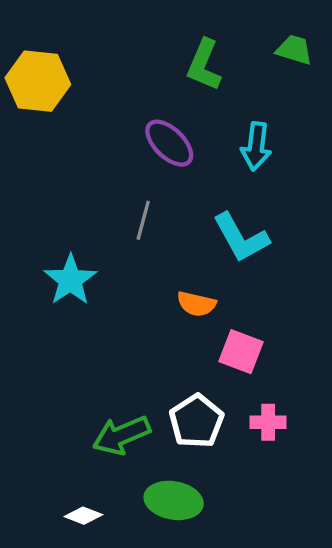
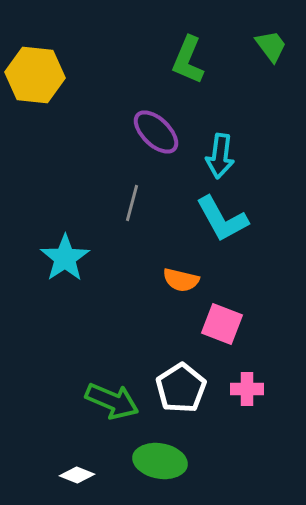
green trapezoid: (294, 50) -> (271, 46), turned 36
cyan arrow: (256, 146) -> (220, 156), moved
green arrow: (121, 435) -> (112, 401), turned -134

